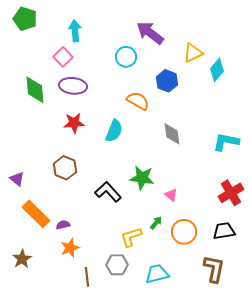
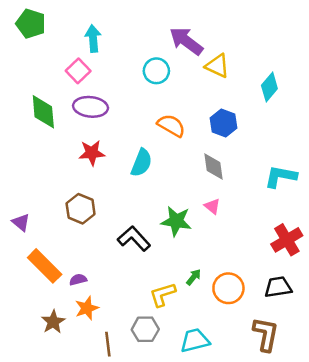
yellow triangle: (193, 53) -> (217, 66), moved, turned 50
blue hexagon: (167, 81) -> (223, 123), moved
pink triangle: (171, 195) -> (212, 206), moved
brown star: (22, 259) -> (53, 322), moved

